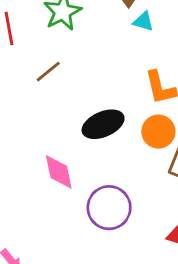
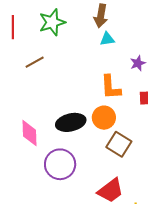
cyan triangle: (143, 21) -> (107, 39), turned -35
black ellipse: (103, 124) -> (71, 122), moved

